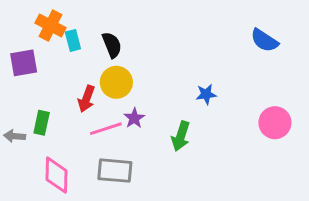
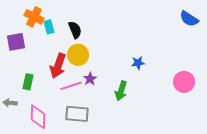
blue semicircle: (264, 40) -> (189, 19), moved
red arrow: (86, 99) -> (58, 66), size x1.4
gray arrow: (15, 136) -> (10, 103), moved

